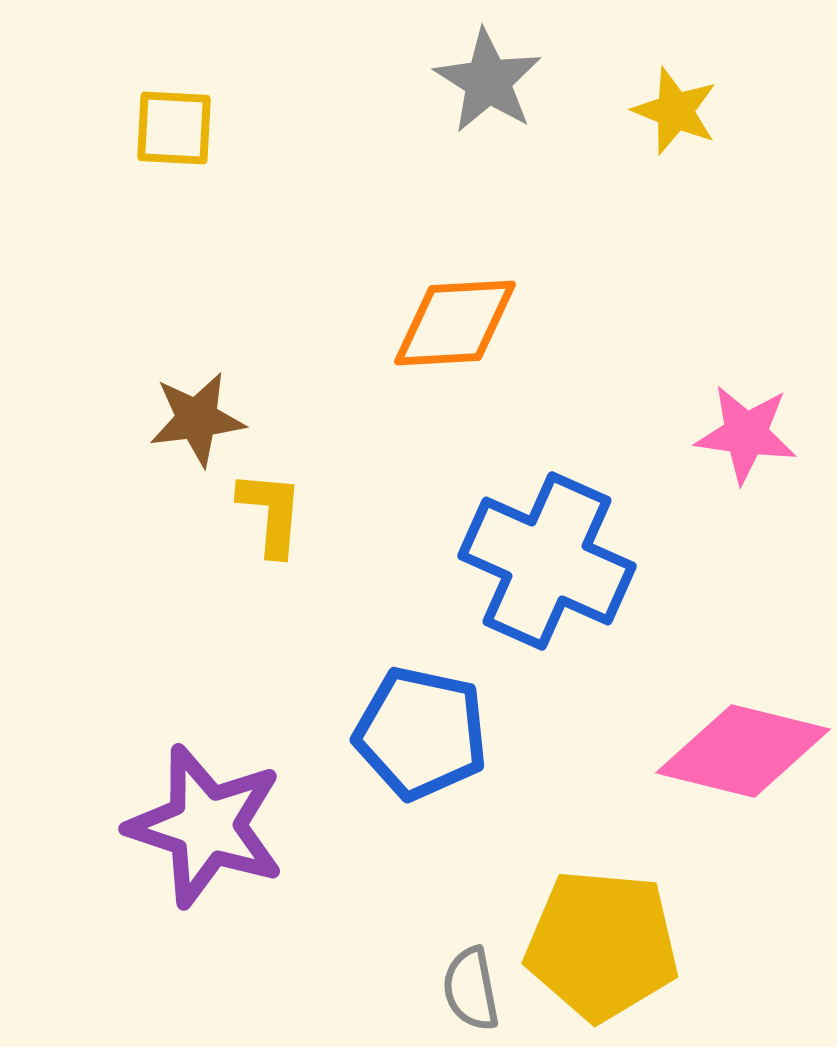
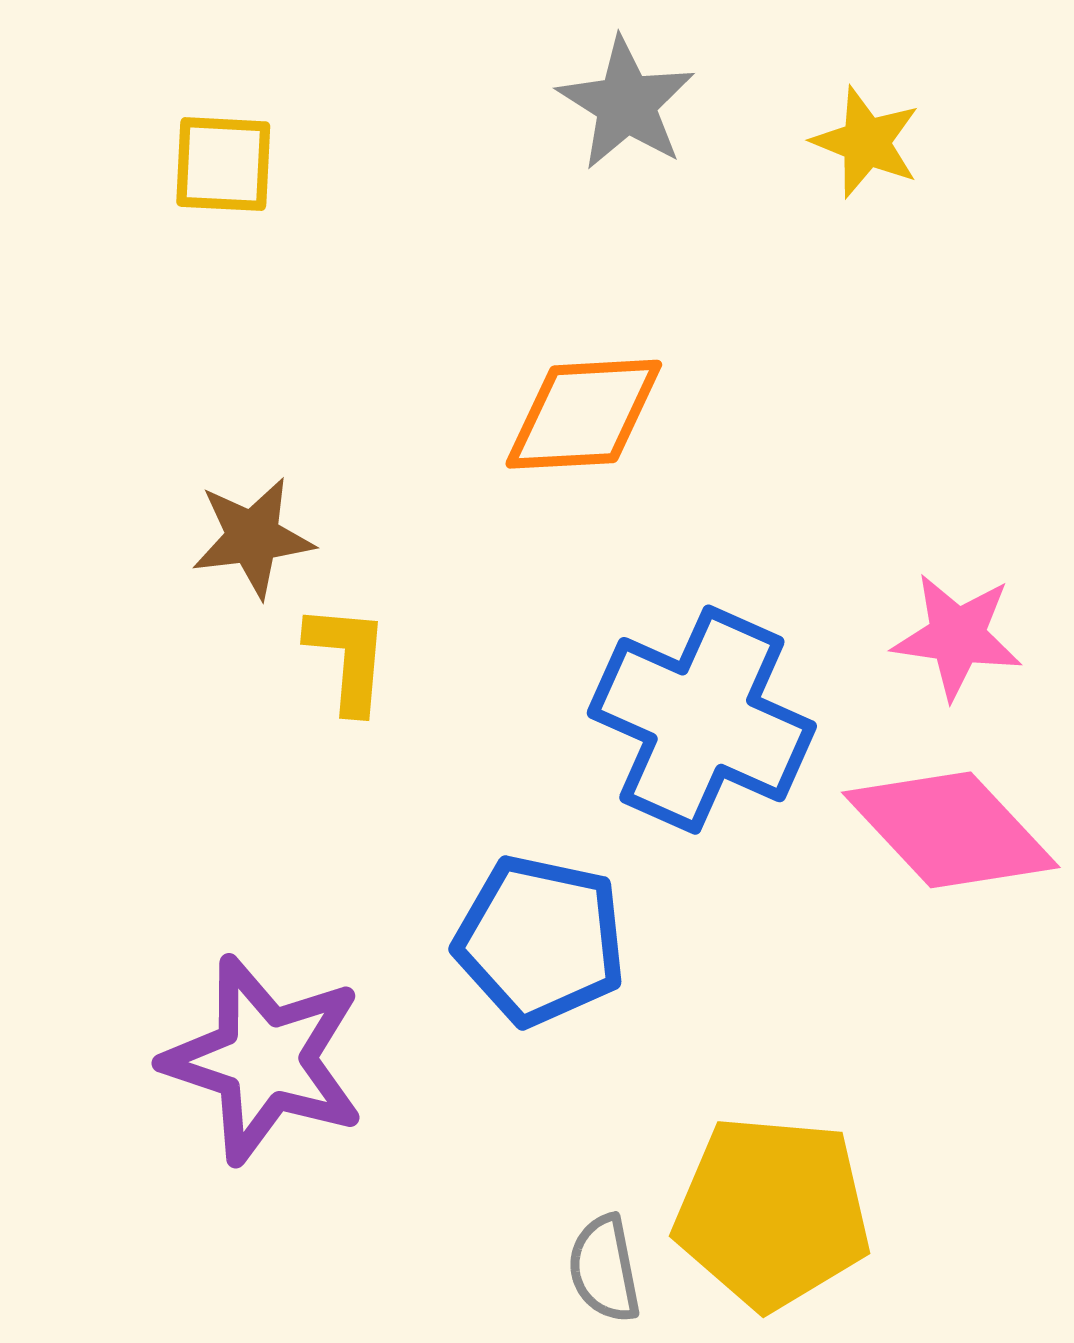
pink star: (746, 434) -> (957, 636), moved
pink diamond: (743, 751) -> (951, 830), moved, turned 33

